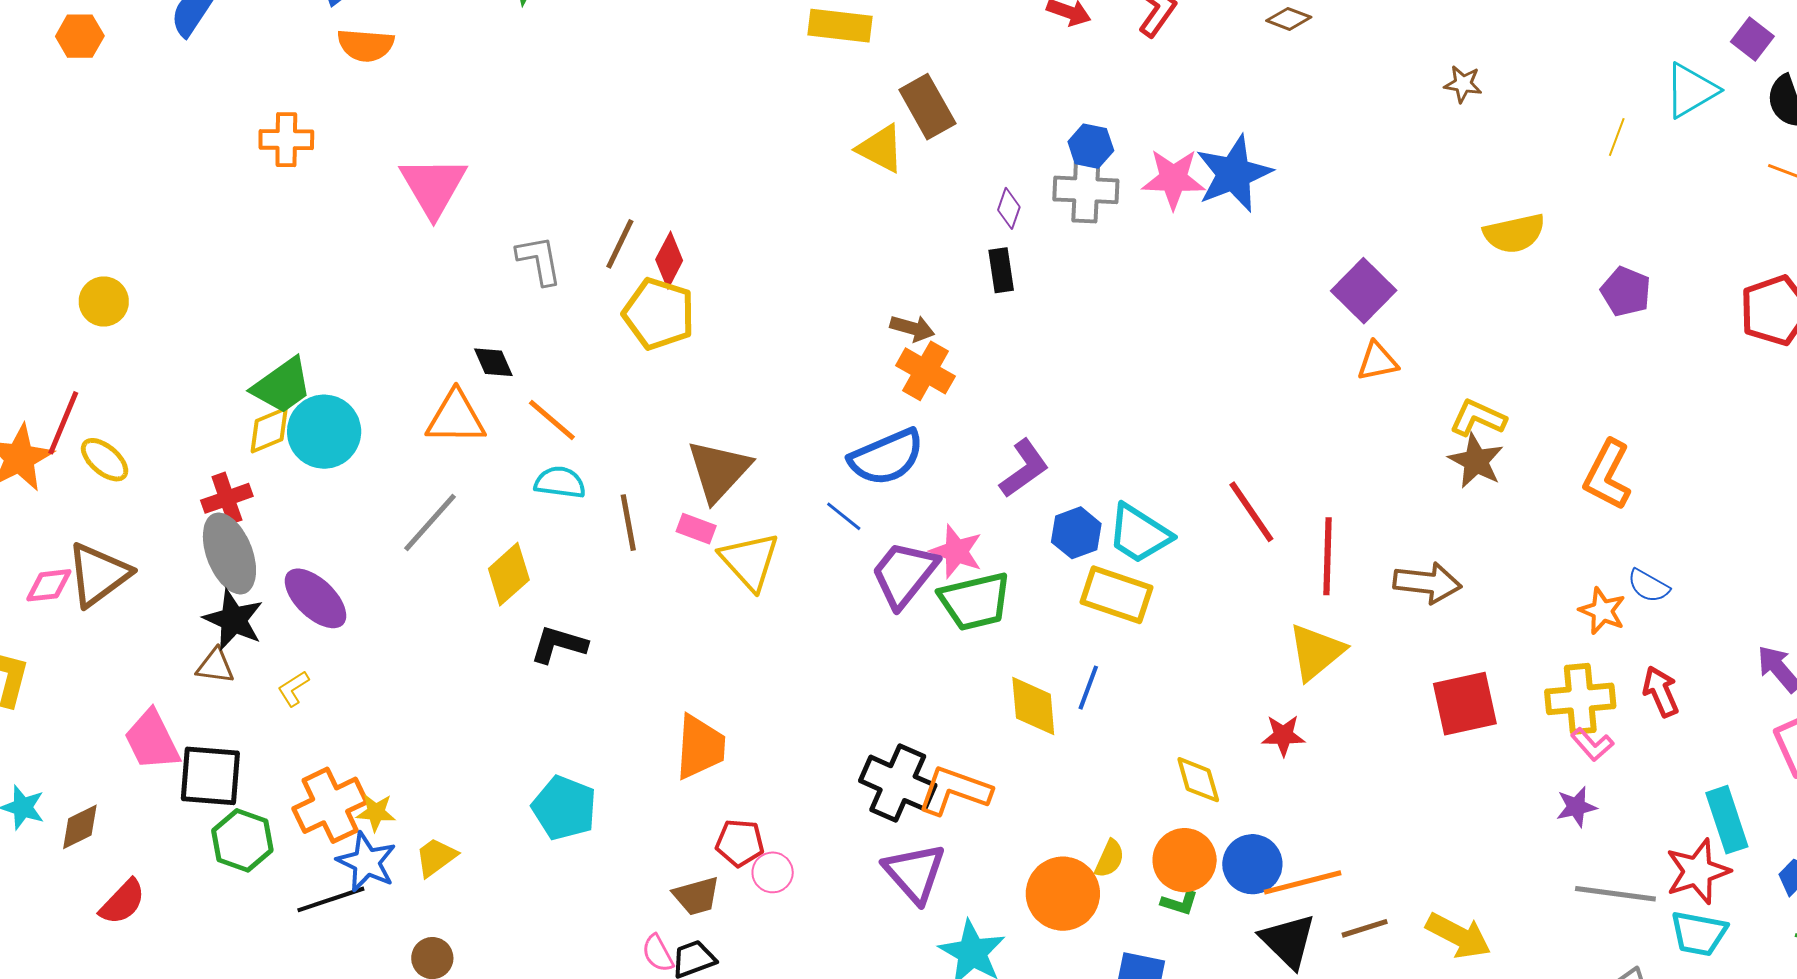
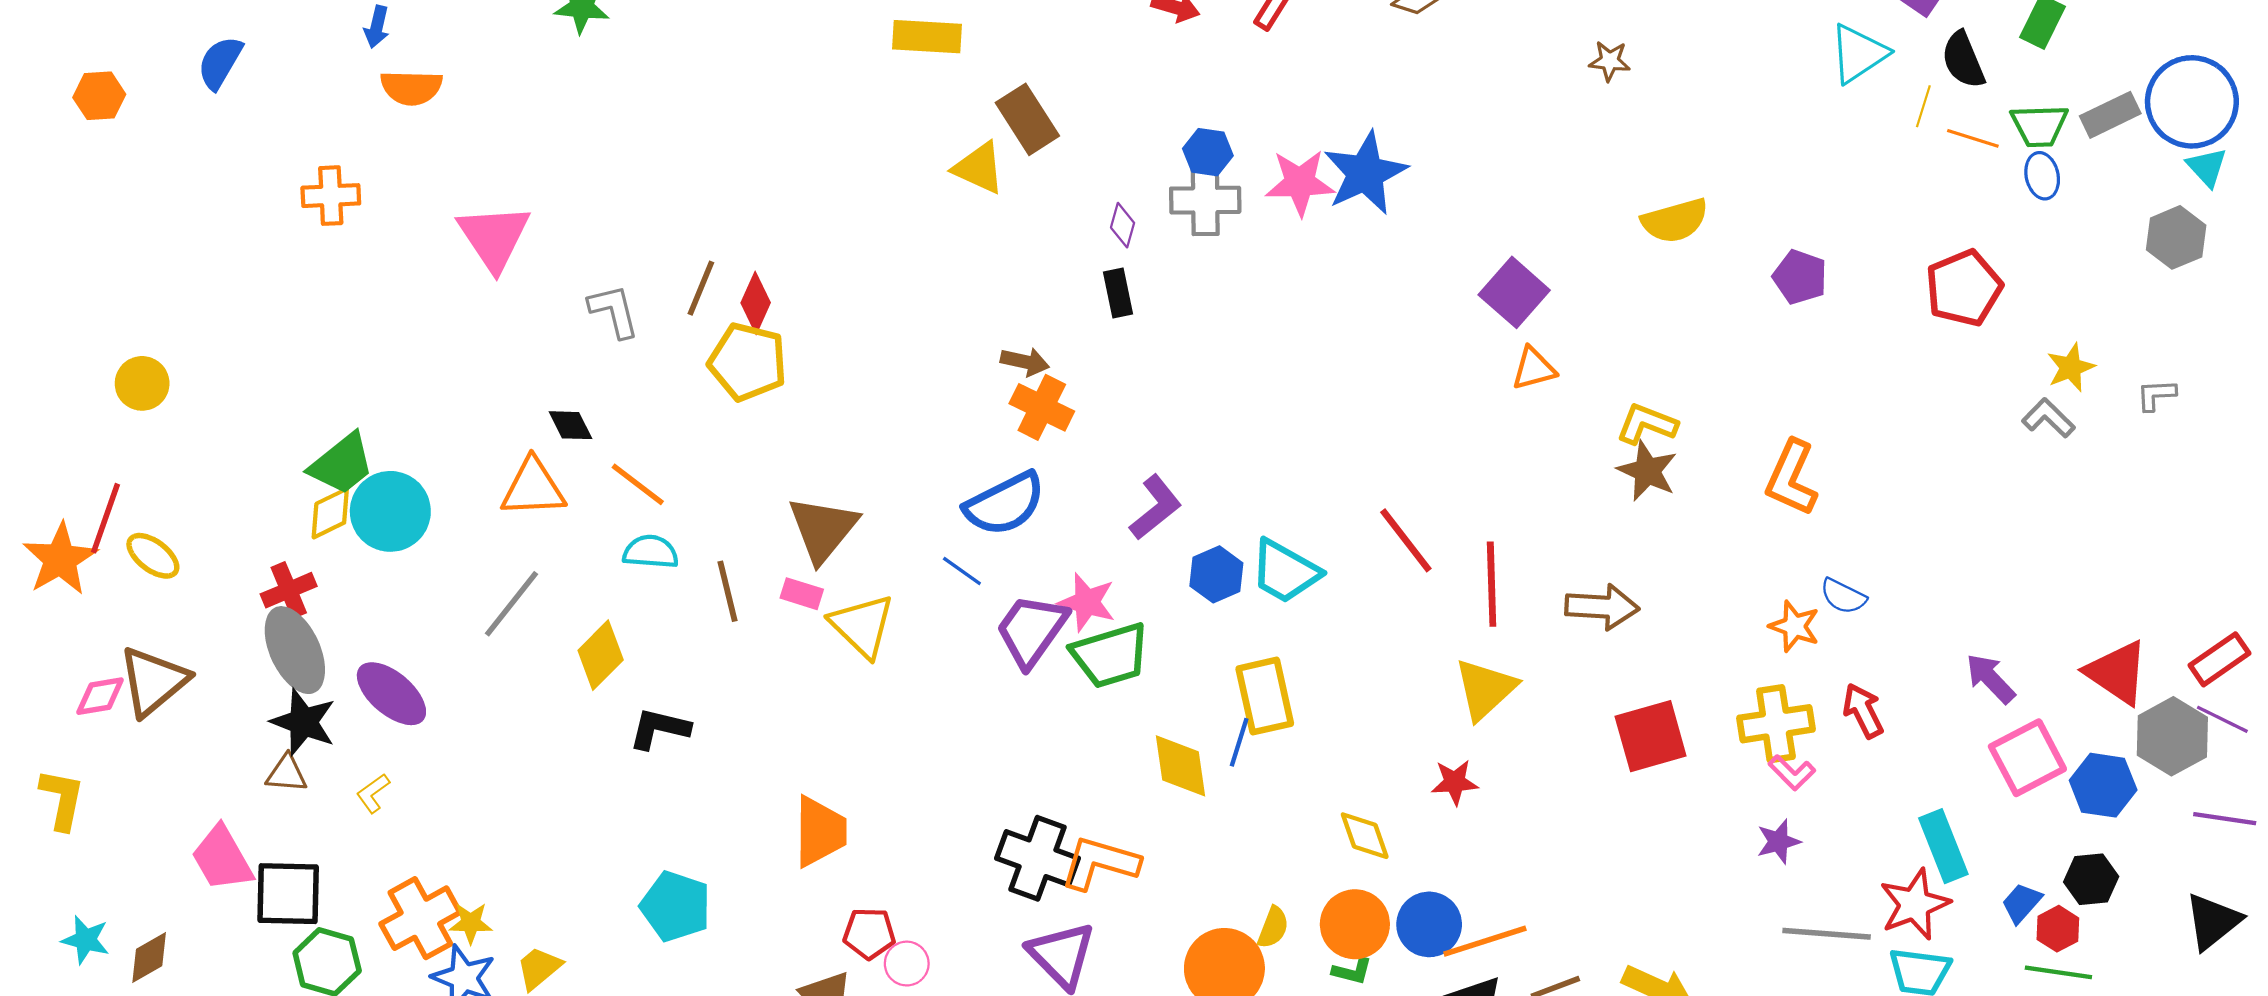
yellow line: (1617, 137) -> (1923, 106), moved
yellow rectangle: (1116, 595) -> (1265, 696), moved, turned 62

